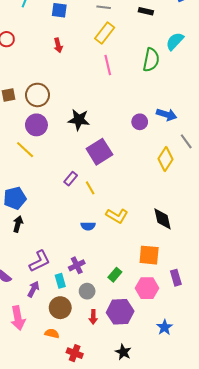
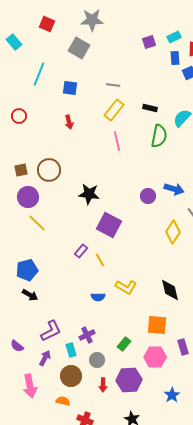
black rectangle: (146, 11) -> (150, 108), moved
purple circle: (36, 125) -> (28, 197), moved
purple square: (99, 152) -> (109, 225), turned -30
black arrow: (18, 224) -> (30, 295), turned 105

